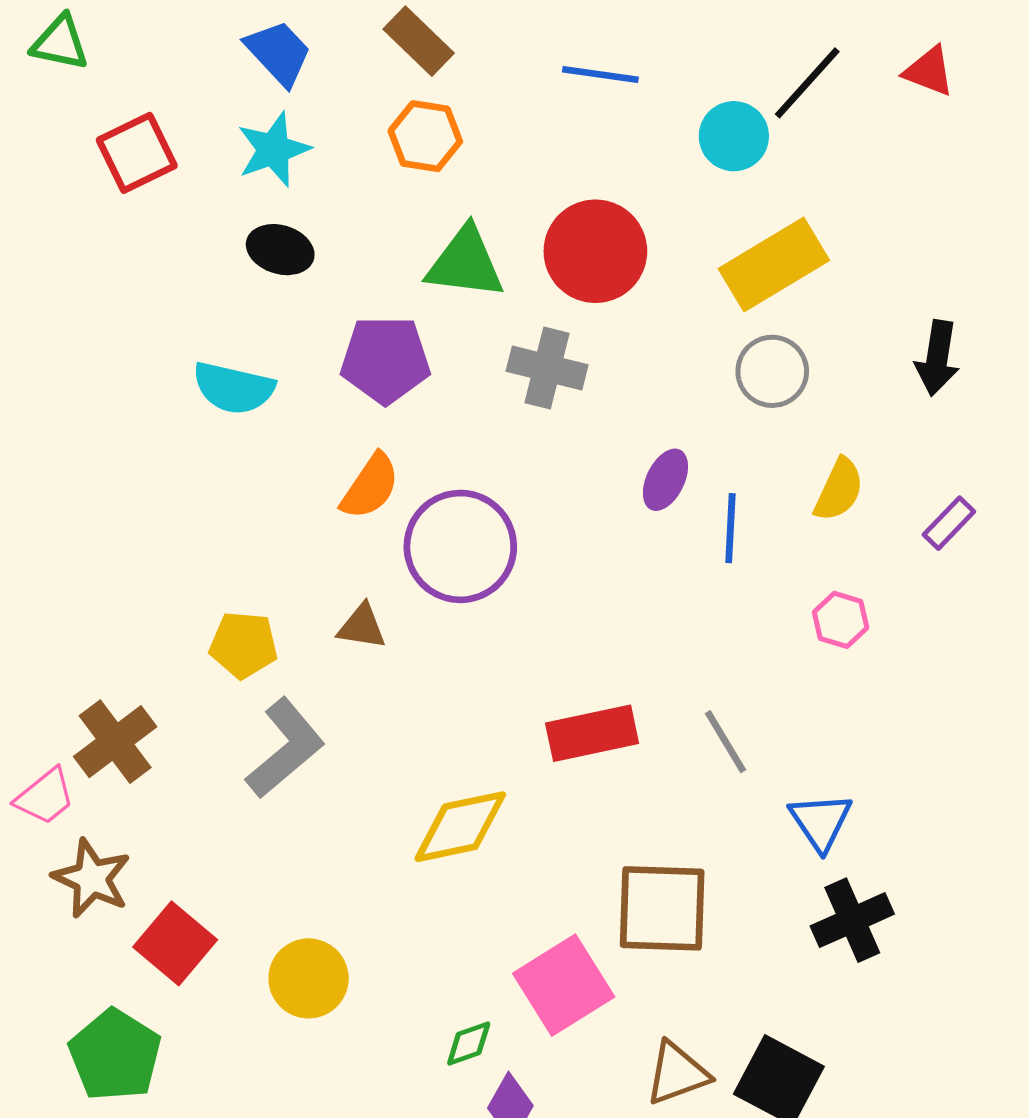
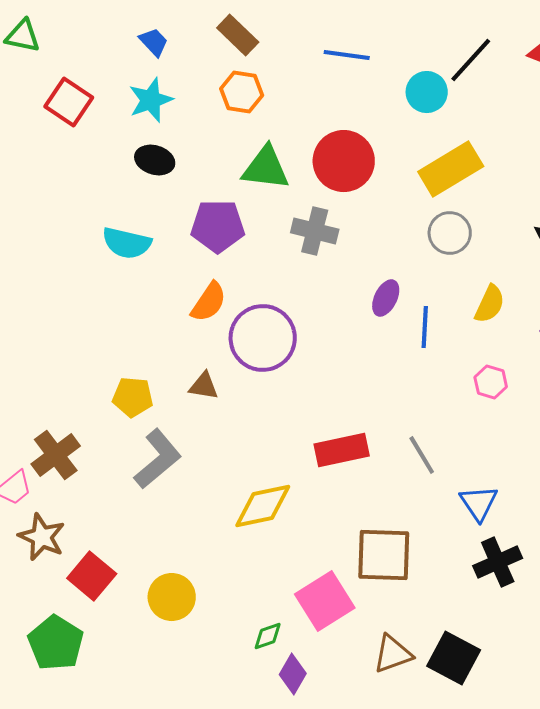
blue trapezoid: (279, 53) -> (154, 42), size x0.7
red square: (137, 153) -> (69, 102), turned -30

